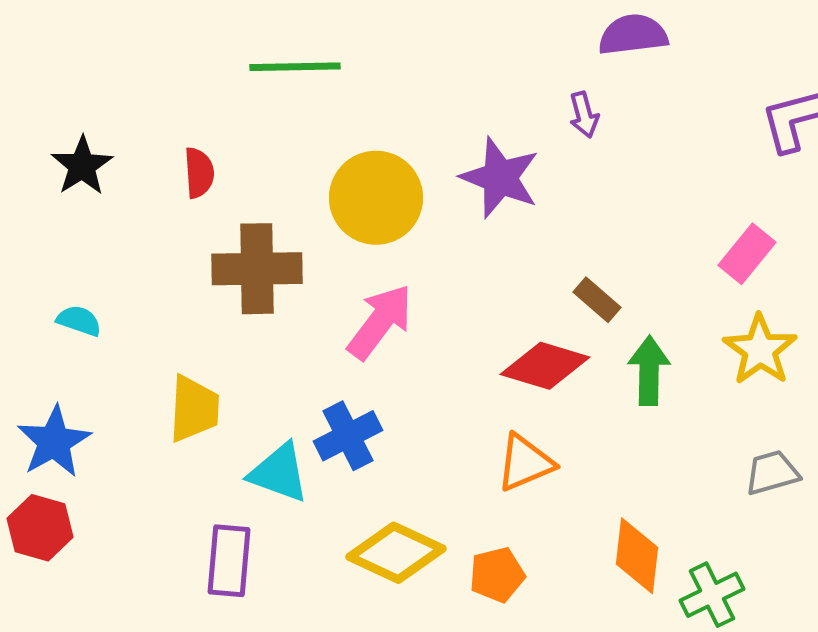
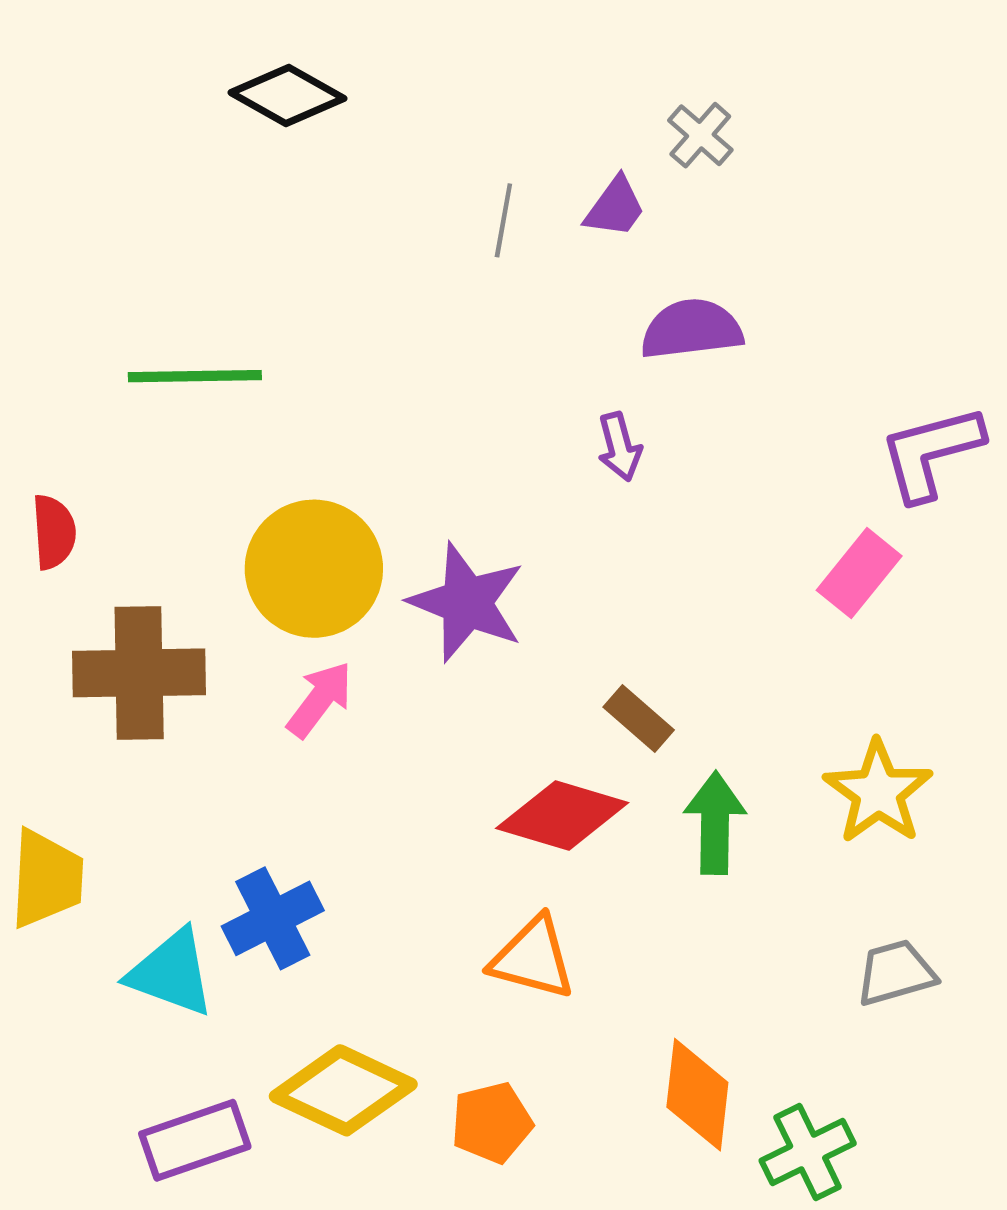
purple star: (500, 178) -> (467, 602), moved
pink rectangle: (747, 254) -> (859, 573), moved
pink arrow: (380, 322) -> (320, 699), moved, size x0.7
orange triangle: (525, 463) -> (533, 958), turned 38
purple rectangle: (229, 561) -> (195, 1140), moved, turned 66

